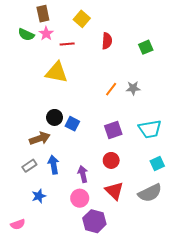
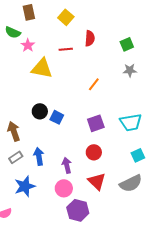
pink star: (46, 34) -> (28, 45), moved
red line: (67, 44) -> (66, 49), moved
gray star: (133, 88) -> (130, 70), moved
brown arrow: (40, 138) -> (14, 131), moved, turned -90
blue star: (39, 196) -> (25, 186), size x1.5

